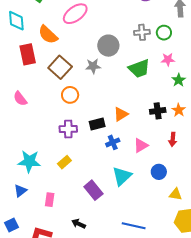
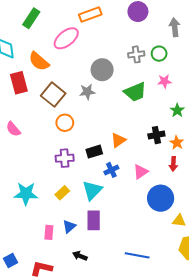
green star: (179, 80) -> (177, 110), moved
orange star: (179, 110) -> (177, 143), moved
blue circle: (159, 172) -> (161, 198), size x1.6
cyan triangle: (122, 176) -> (92, 190), moved
purple rectangle: (93, 190) -> (94, 220), turned 42
blue triangle: (20, 191) -> (69, 227), moved

